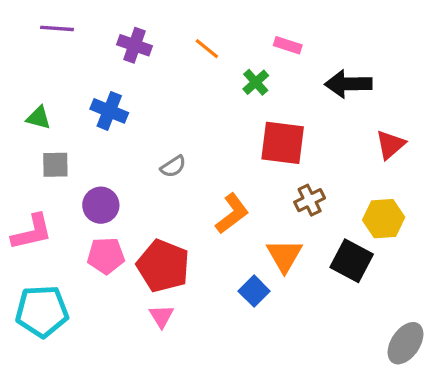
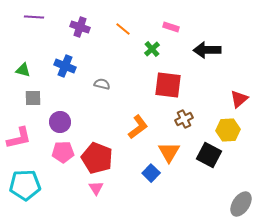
red triangle: (390, 145) -> (239, 99), moved
gray semicircle: (173, 166) -> (102, 84), moved, turned -133

